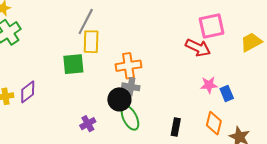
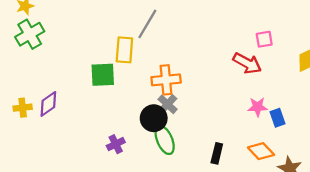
gray line: (86, 22) -> (147, 24), moved
pink square: (212, 26) -> (264, 39), size x0.6
gray cross: (131, 87) -> (168, 104), turned 30
orange diamond: (214, 123) -> (261, 151), turned -60

